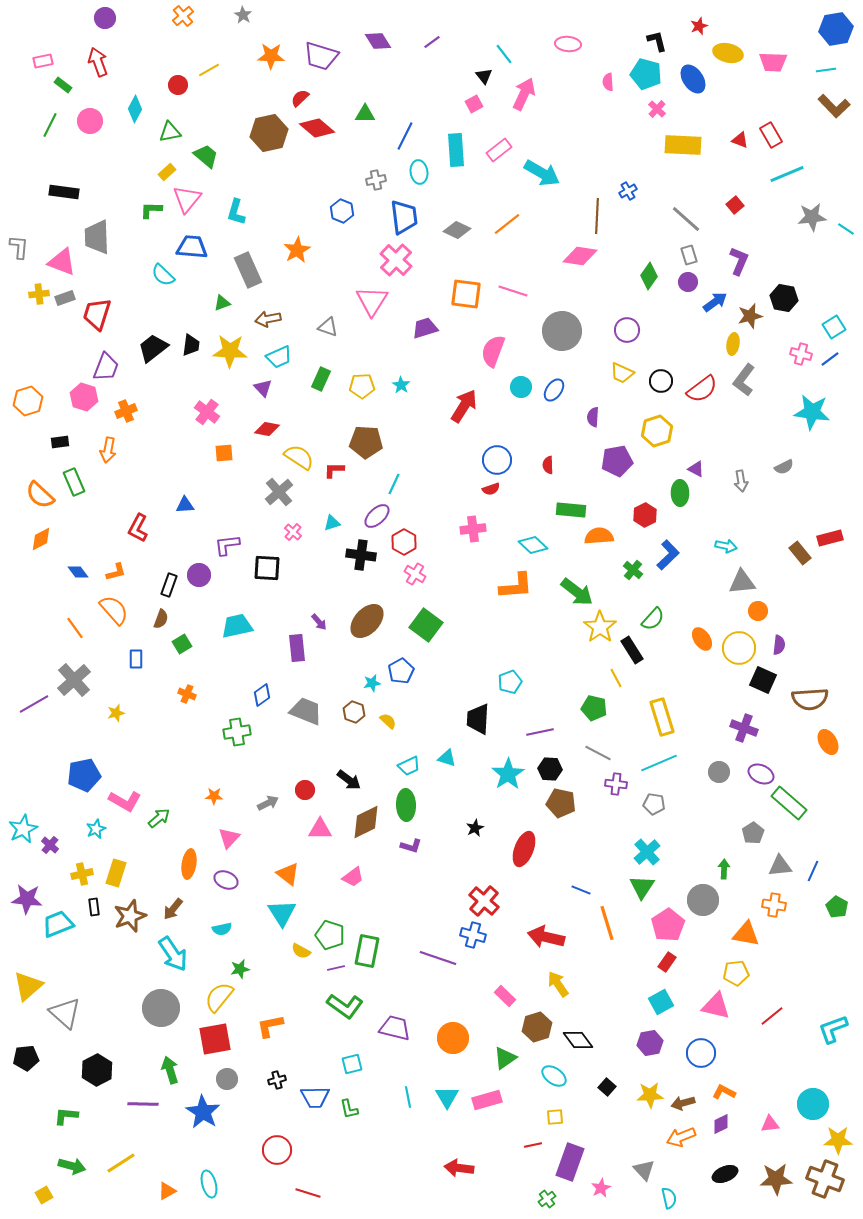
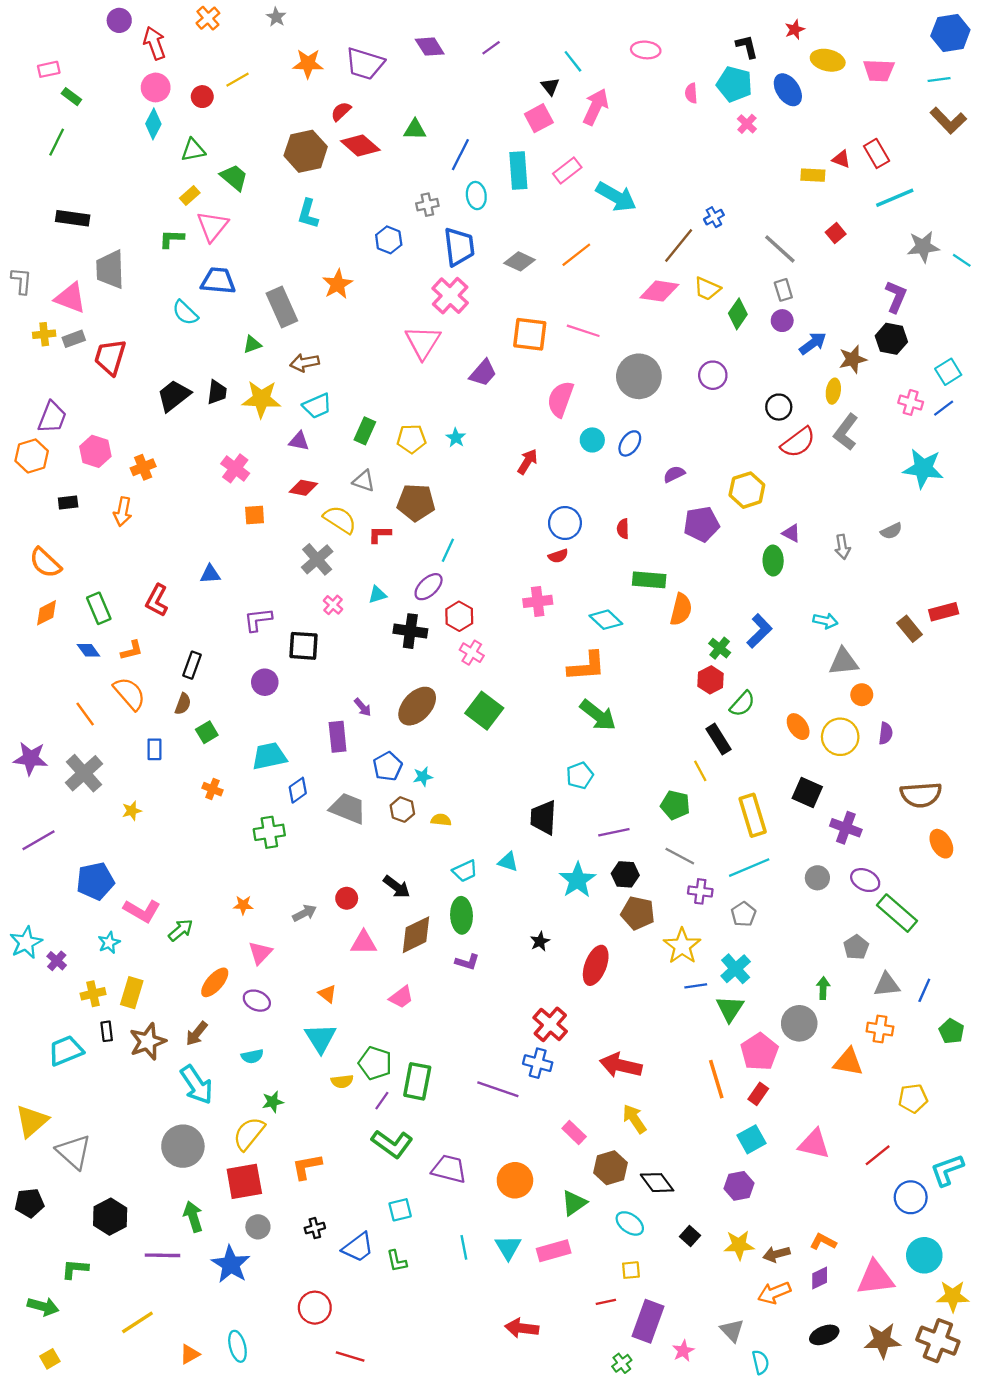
red arrow: (98, 62) -> (154, 43), moved
pink square: (474, 104) -> (539, 118), size x1.4
pink circle: (90, 121) -> (156, 87), moved
yellow rectangle: (683, 145) -> (813, 175), moved, size x0.6
cyan L-shape: (236, 212) -> (308, 214), moved
brown line: (597, 216) -> (679, 246), turned 36
purple L-shape: (739, 261) -> (896, 297), moved
gray triangle: (328, 327) -> (364, 481), moved
purple trapezoid: (425, 328) -> (483, 373), turned 148
purple trapezoid: (106, 367) -> (52, 417), moved
yellow trapezoid: (622, 373) -> (707, 289), moved
black circle: (661, 381) -> (779, 407), moved
purple triangle: (263, 388) -> (299, 441), turned -36
red arrow: (464, 406) -> (527, 462), size x0.7
purple semicircle: (593, 417) -> (674, 474), turned 60
green rectangle: (74, 482) -> (99, 608), moved
red hexagon: (645, 515) -> (711, 680), moved
orange semicircle: (599, 536) -> (681, 609), turned 108
purple circle: (199, 575) -> (265, 682), moved
green arrow: (577, 592) -> (598, 715), moved
cyan trapezoid: (237, 626) -> (269, 756), moved
yellow star: (600, 627) -> (682, 946), moved
blue pentagon: (401, 671) -> (388, 766), moved
black square: (763, 680) -> (807, 792), moved
purple line: (34, 704) -> (39, 840), moved
yellow semicircle: (388, 721) -> (441, 820), turned -36
gray pentagon: (654, 804) -> (744, 914), turned 30
orange ellipse: (189, 864) -> (215, 982), turned 32
orange triangle: (288, 874) -> (327, 994), size x0.7
blue line: (581, 890) -> (696, 986), moved, turned -30
purple star: (27, 899) -> (31, 758), moved
orange line: (607, 923) -> (716, 1079), moved
yellow semicircle: (301, 951) -> (342, 1081), turned -36
purple line: (336, 968) -> (382, 1101), turned -42
yellow pentagon: (736, 973) -> (913, 1098), moved
blue circle: (701, 1053) -> (911, 1197), moved
blue trapezoid: (315, 1097) -> (358, 1247), turned -36
pink triangle: (770, 1124) -> (875, 1278), size x1.8
green arrow: (72, 1166) -> (43, 1306), moved

